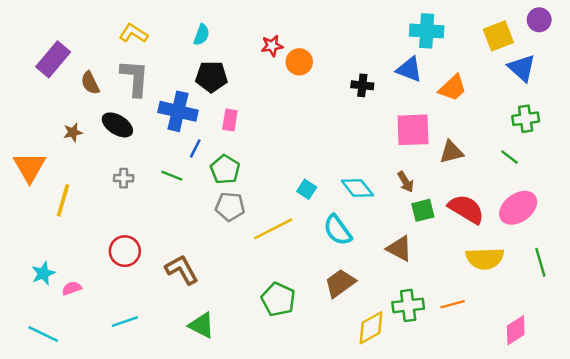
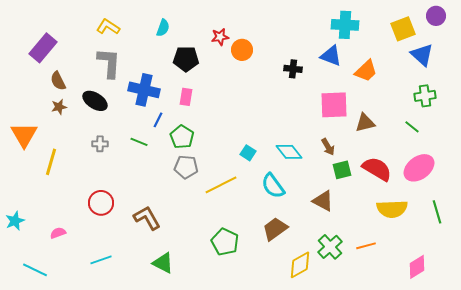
black pentagon: (211, 77) -> (186, 59), moved
brown semicircle: (90, 83) -> (58, 81), moved
cyan star: (43, 273) -> (15, 221), moved
green cross: (408, 305) -> (330, 247), turned -35

